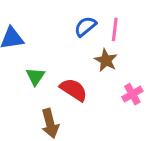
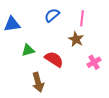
blue semicircle: (85, 26) -> (52, 15), moved
green triangle: (35, 76) -> (28, 50), turned 40

